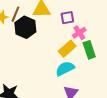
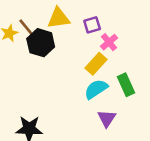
brown line: (15, 14) -> (26, 28), turned -56
green rectangle: (89, 50) -> (126, 85), moved

